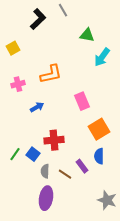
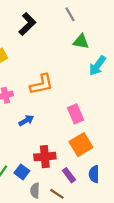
gray line: (63, 10) -> (70, 14), moved
orange square: (99, 129) -> (81, 145), moved
purple rectangle: (82, 166) -> (69, 175), moved

